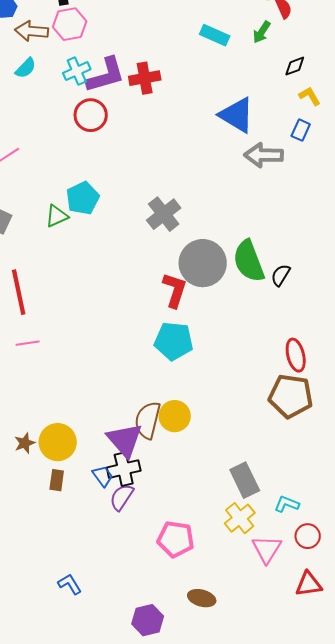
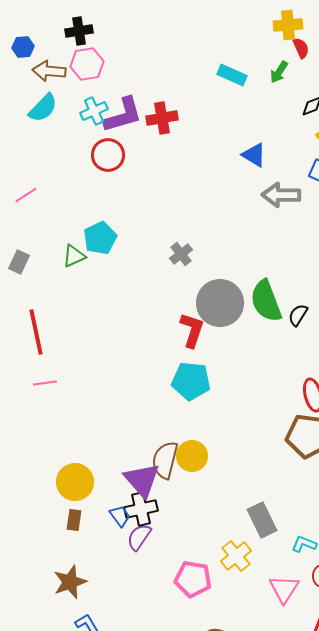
cyan semicircle: (26, 68) -> (43, 108), size x1.4
blue triangle: (237, 115) -> (254, 155), size x0.7
gray cross: (164, 214) -> (181, 254), size x0.7
brown star: (25, 443) -> (70, 582), moved, size x1.6
yellow cross: (240, 518) -> (236, 556), moved

